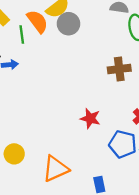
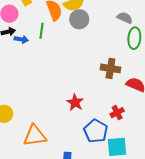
green line: (22, 34) -> (42, 31), moved

